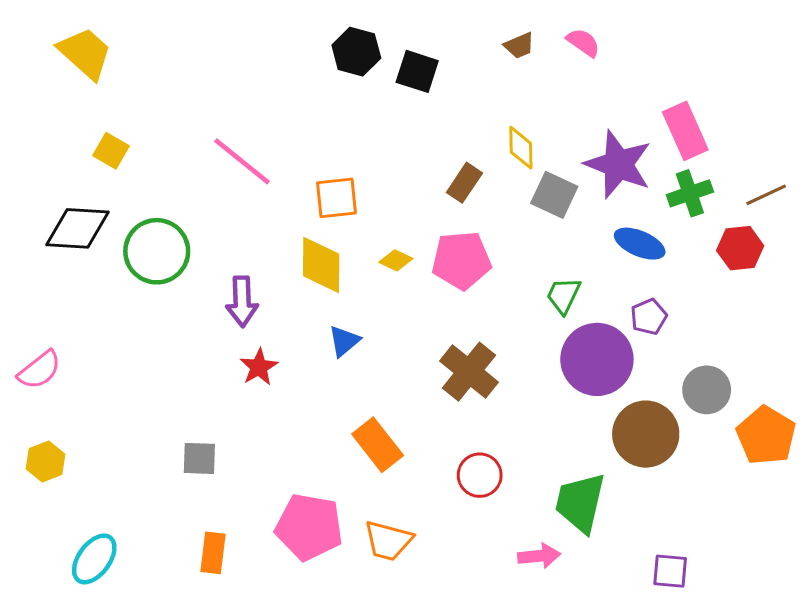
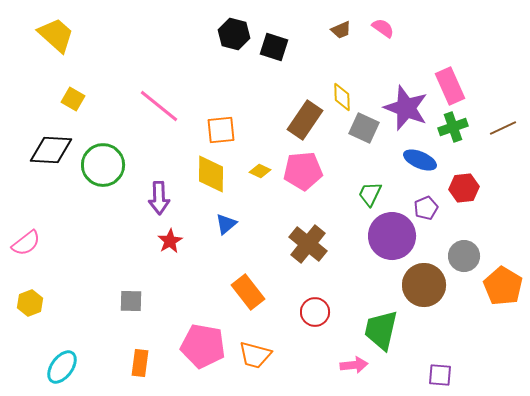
brown rectangle: (464, 183) -> (305, 120), size x1.5
red hexagon: (740, 248) -> (464, 188), moved

